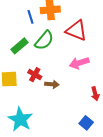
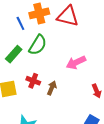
red triangle: (76, 30) -> (68, 16), moved
brown arrow: (52, 84) -> (52, 88), turned -64

